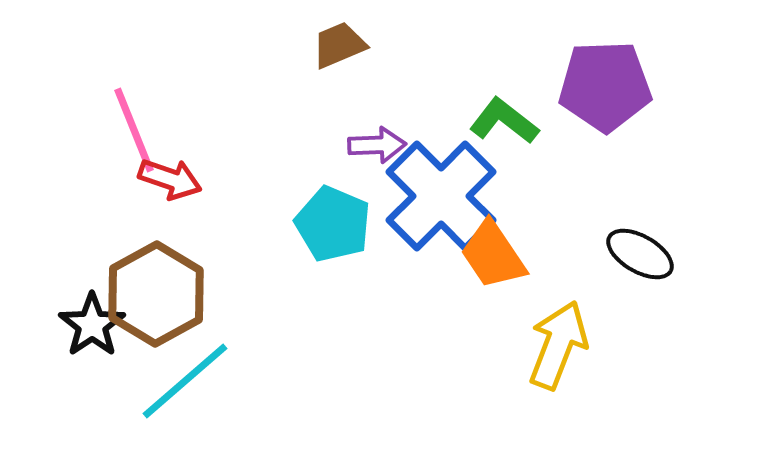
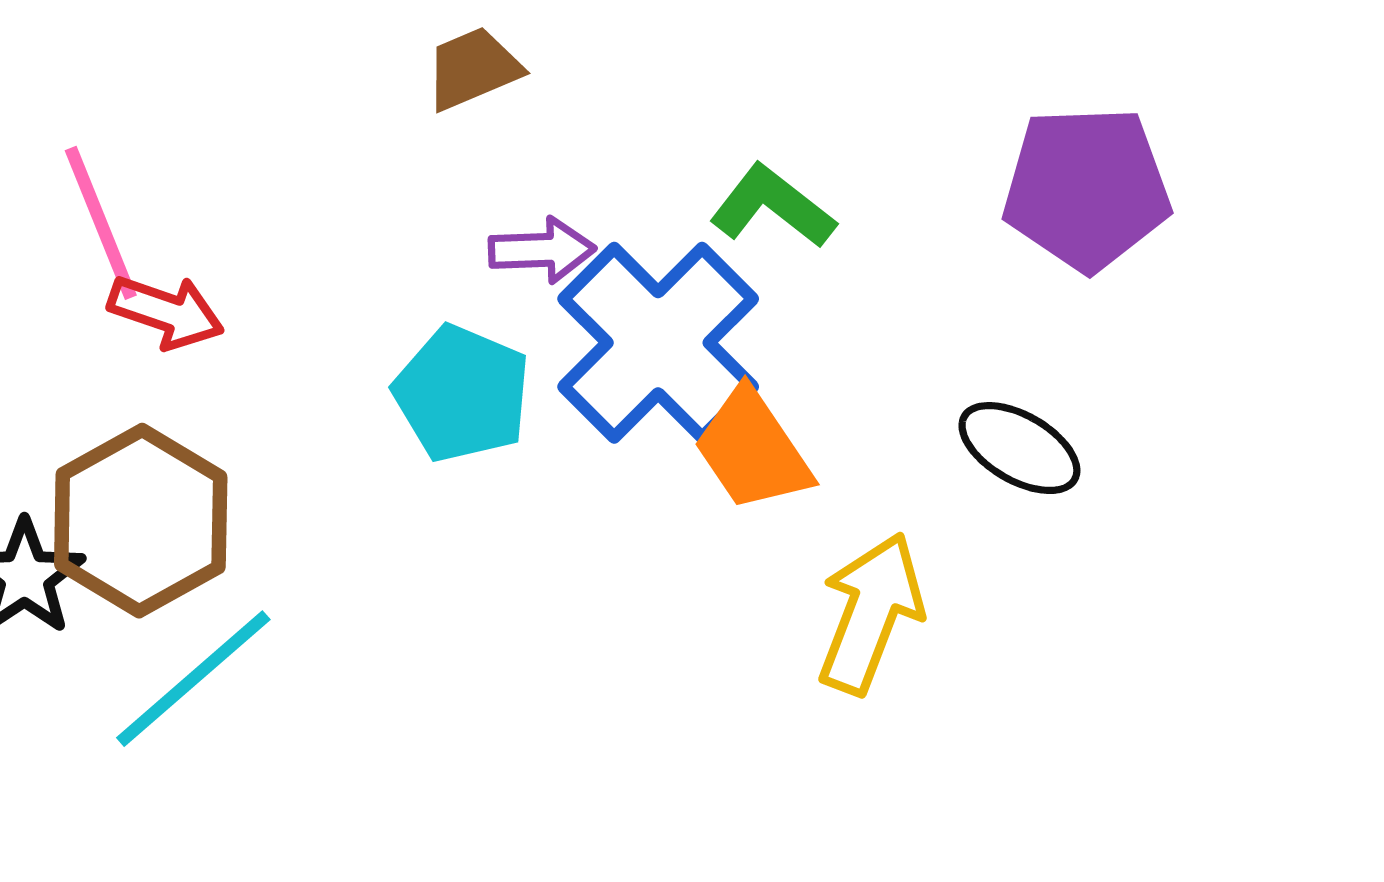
purple pentagon: (605, 86) -> (1087, 188), moved

